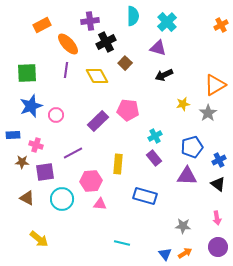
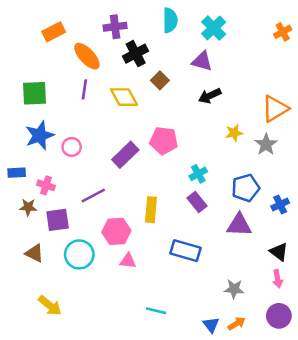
black triangle: (218, 184) -> (279, 252), moved

